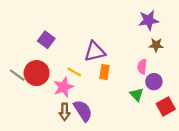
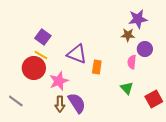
brown star: (156, 45) -> (128, 35), moved
purple triangle: (95, 52) -> (77, 54), moved, turned 35
yellow line: (74, 72) -> (41, 55), moved
gray line: (17, 75) -> (16, 101), moved
purple circle: (154, 82) -> (145, 49), moved

